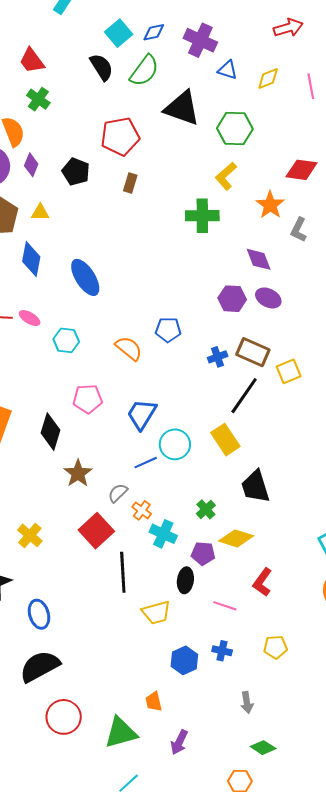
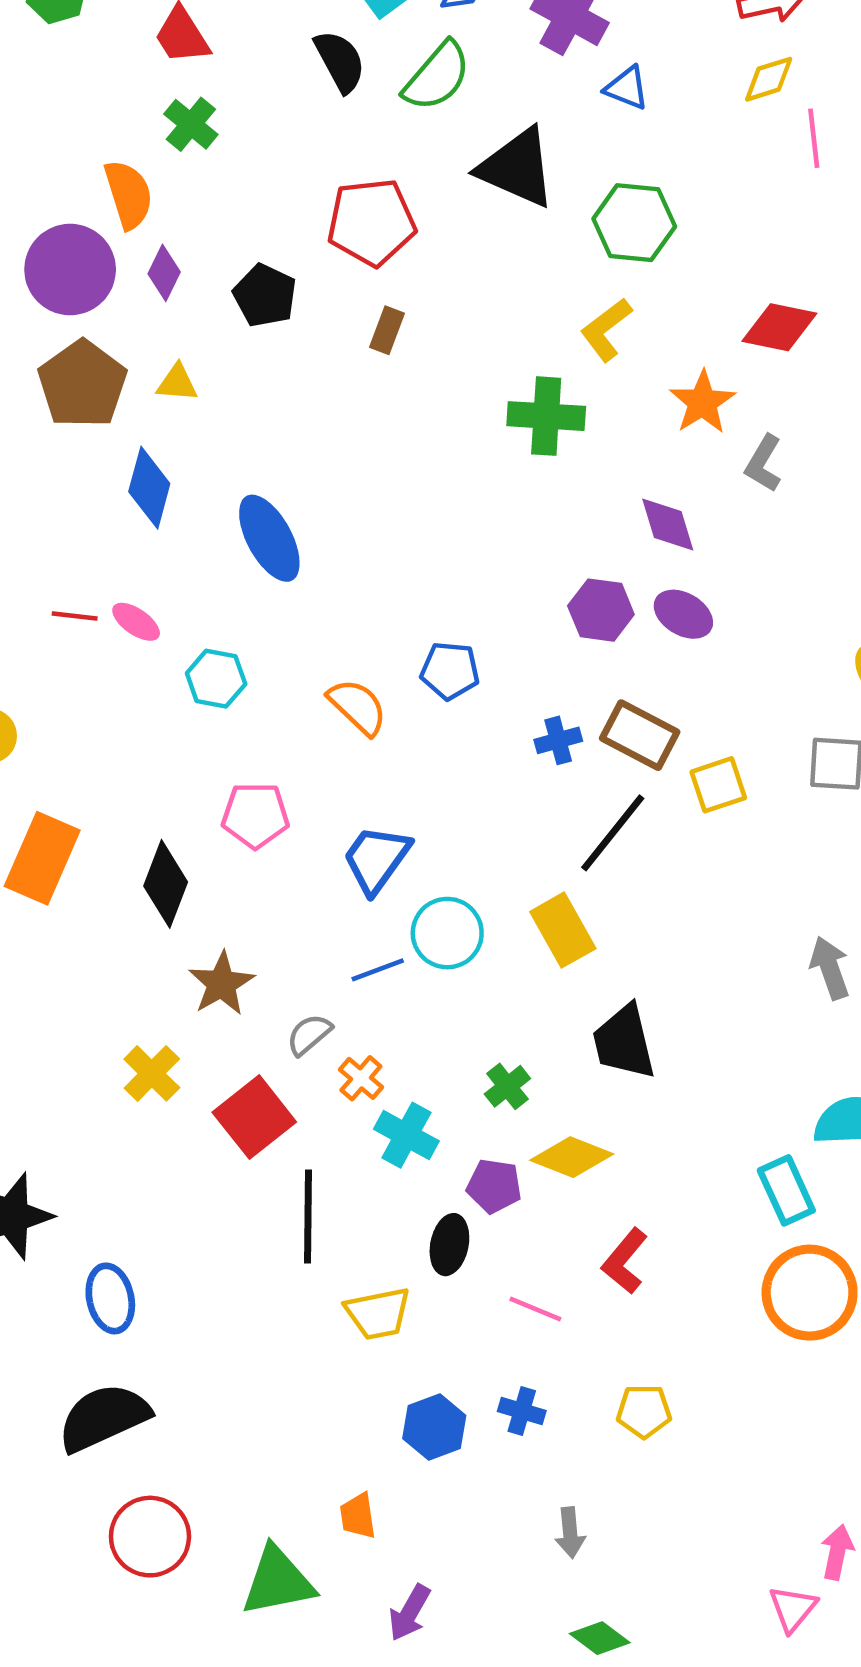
yellow diamond: (268, 79) -> (769, 79), moved
yellow cross: (30, 535) -> (152, 1073), moved

